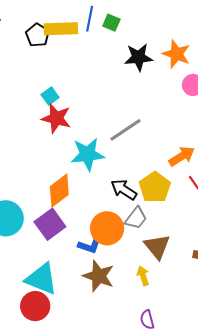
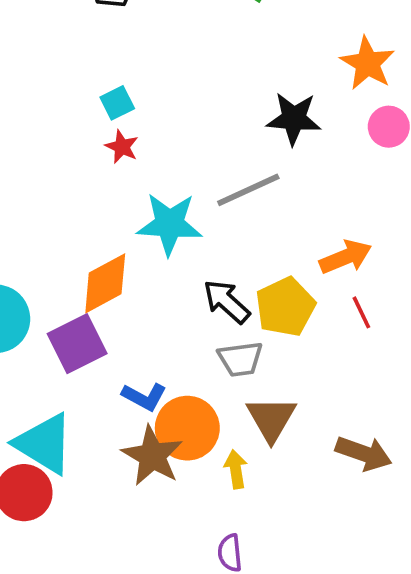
black star: (139, 57) -> (294, 119), moved
red star: (56, 118) -> (122, 147), size x0.6
gray trapezoid: (136, 218) -> (240, 359), turned 35
orange circle: (107, 228) -> (187, 428), moved

